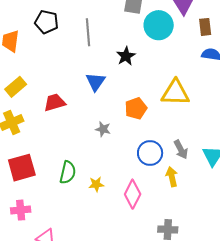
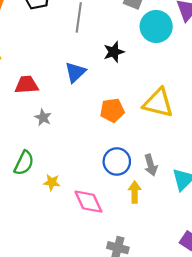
gray star: (103, 129) -> (43, 117), moved
pink diamond: (133, 194) -> (88, 202), turned -64

